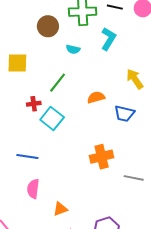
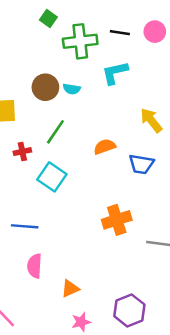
brown circle: (48, 26) -> (45, 87), moved
cyan L-shape: (108, 39) -> (115, 73), turned -130
red cross: (34, 104) -> (22, 152), moved

